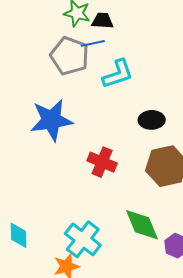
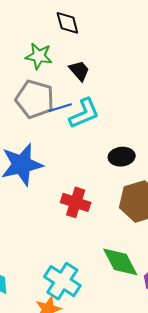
black trapezoid: (102, 21) -> (79, 71), moved, turned 50
blue line: (93, 43) -> (60, 108), moved

